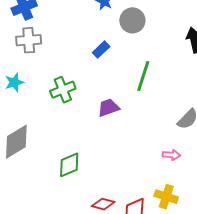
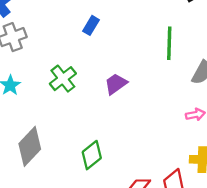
green line: (143, 76) -> (169, 43), moved

